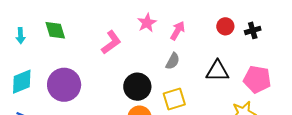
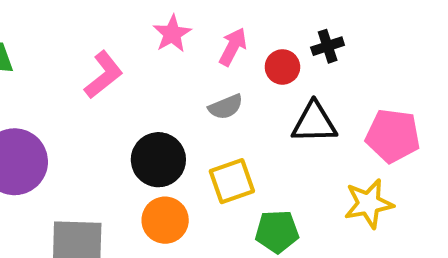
red circle: (225, 26) -> (282, 67), moved
black cross: (253, 30) -> (328, 46), moved
gray semicircle: (173, 61) -> (226, 107), turned 42

